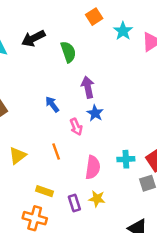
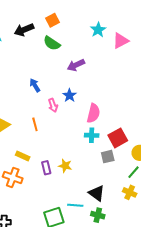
orange square: (94, 17) -> (53, 20), moved
green semicircle: (68, 52) -> (52, 43), turned 138
purple arrow: (88, 87) -> (76, 65), moved, turned -108
pink semicircle: (93, 167) -> (93, 113), moved

